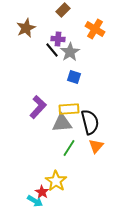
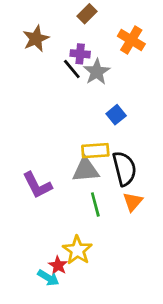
blue square: (74, 77) -> (116, 115), moved, turned 32
purple L-shape: (38, 107) -> (37, 185), moved, turned 110
green line: (69, 148) -> (95, 205), turned -48

